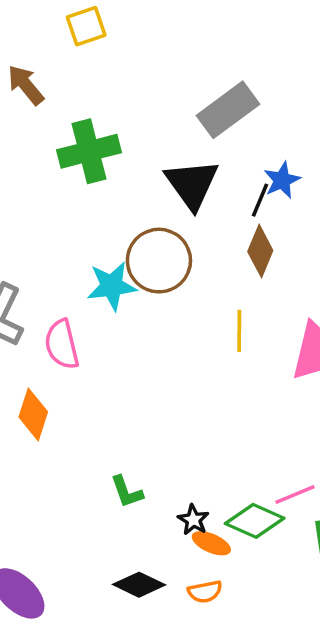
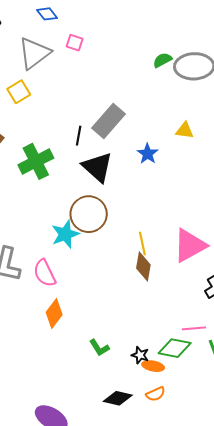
black line: (260, 200) -> (79, 136), moved
brown diamond: (260, 251) -> (143, 267), moved
orange diamond: (33, 414) -> (54, 313), moved, turned 32
pink line: (295, 495) -> (194, 328), turned 30

